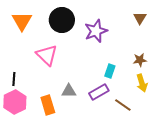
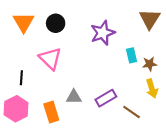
brown triangle: (140, 18) -> (150, 19), size x1.5
black circle: (62, 20) -> (56, 23), moved, size x0.7
cyan rectangle: (110, 71) -> (132, 55), moved, turned -32
black line: (14, 79) -> (21, 78), moved

